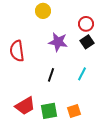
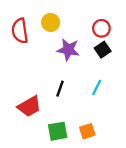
yellow circle: (43, 11) -> (51, 22), moved
red semicircle: (17, 51) -> (20, 31), moved
red trapezoid: (25, 106) -> (29, 106), moved

